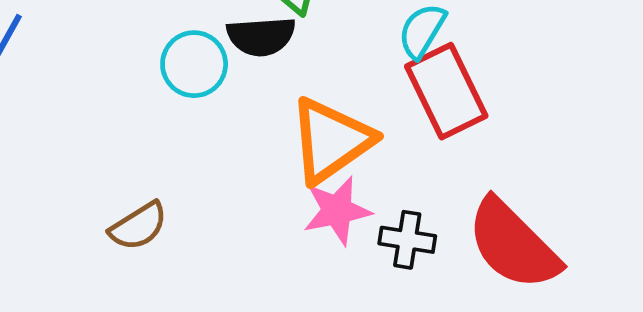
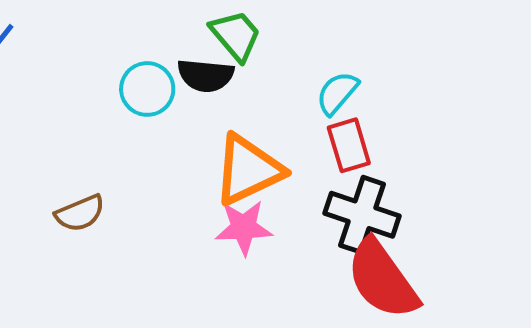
red rectangle: (446, 91) -> (349, 145), size x0.7
black cross: (407, 240) -> (362, 215), moved, size x1.6

